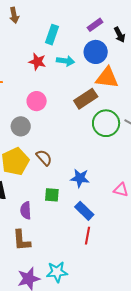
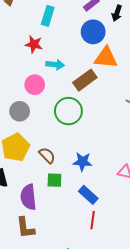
black arrow: (120, 35) -> (117, 13), turned 49
cyan arrow: (66, 61) -> (55, 64), moved
green circle: (106, 123) -> (68, 111), moved
brown semicircle: (44, 158) -> (47, 155), moved
purple semicircle: (26, 210) -> (28, 197), size x1.4

